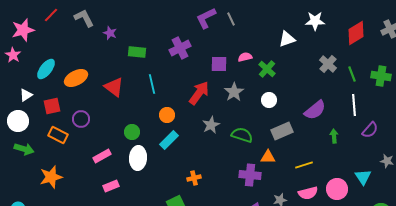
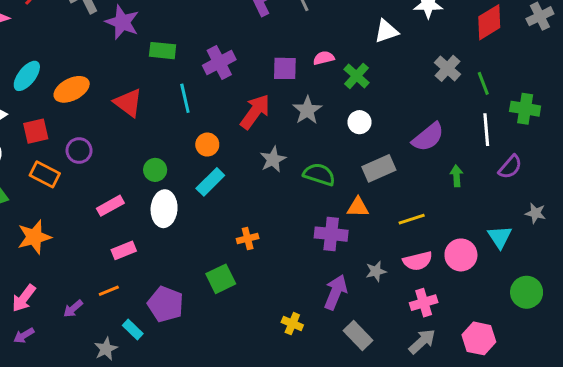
purple star: (110, 33) -> (122, 22), size x1.6
purple cross: (180, 48) -> (219, 62), moved
green cross: (381, 76) -> (525, 109), moved

